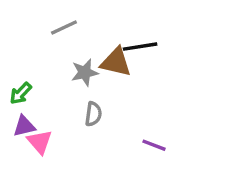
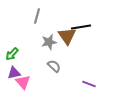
gray line: (64, 28) -> (37, 16), turned -49
brown triangle: (116, 62) -> (67, 36), turned 42
gray semicircle: (93, 114) -> (54, 66), turned -56

